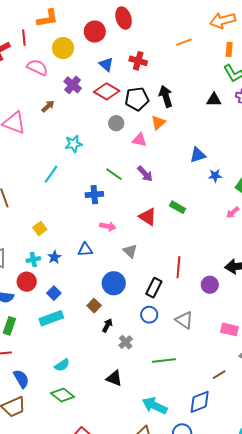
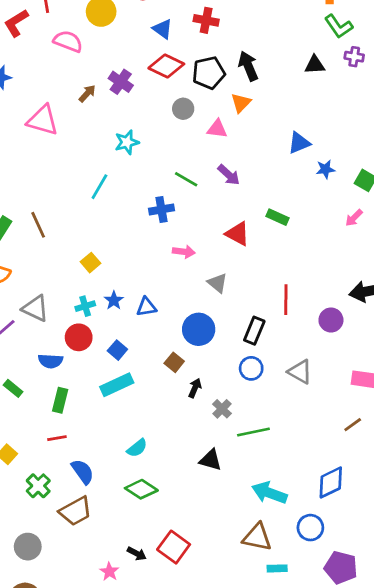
purple cross: (73, 85) -> (121, 82), moved
blue triangle: (85, 250) -> (146, 307), moved
green line: (164, 360) -> (253, 432), moved
brown line: (219, 375) -> (353, 425), moved

